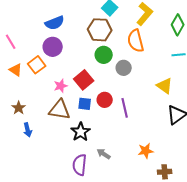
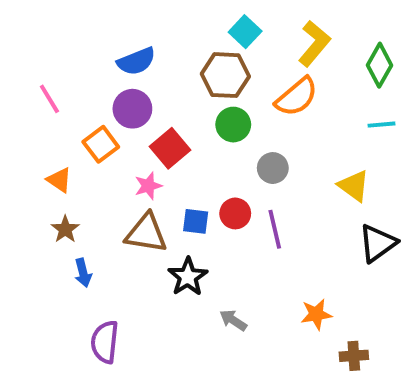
orange semicircle: (136, 41) -> (296, 97), turned -115
gray circle: (124, 68) -> (273, 168), moved
orange triangle: (16, 70) -> (59, 180), moved
red square: (84, 80) -> (170, 148), moved
purple semicircle: (80, 165) -> (105, 342), moved

